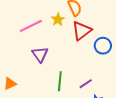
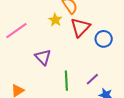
pink line: (31, 26) -> (16, 31), moved

